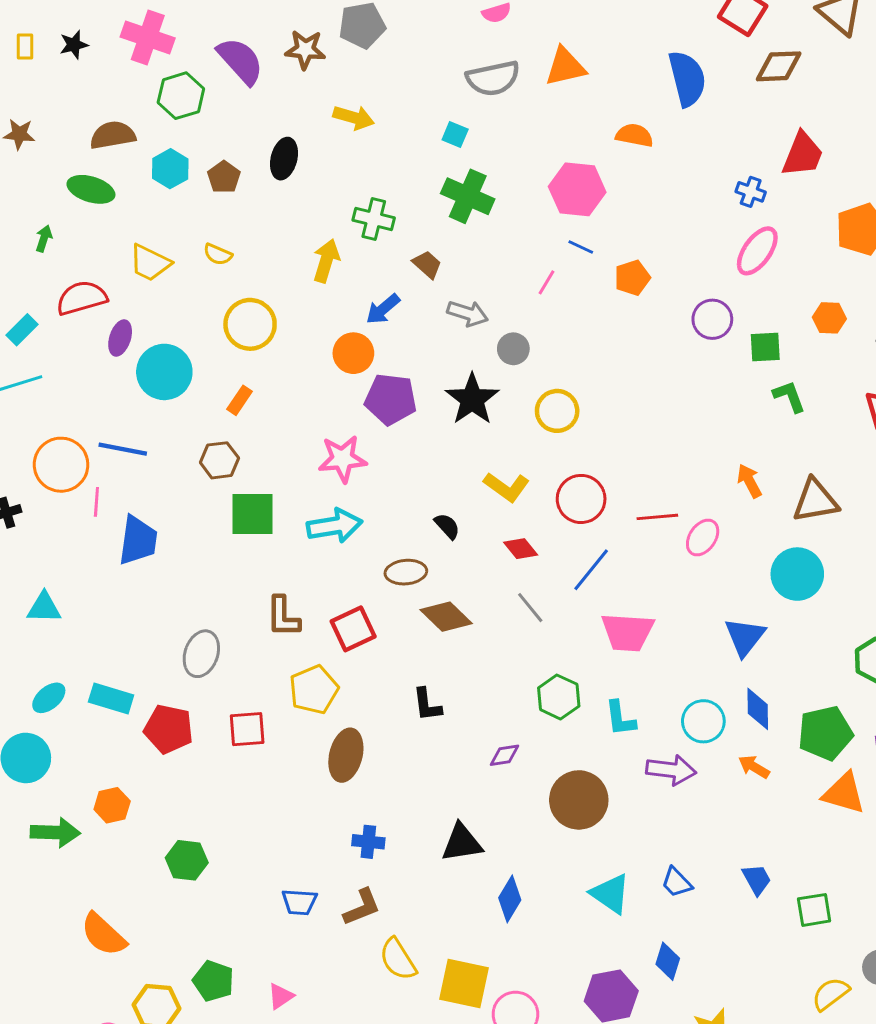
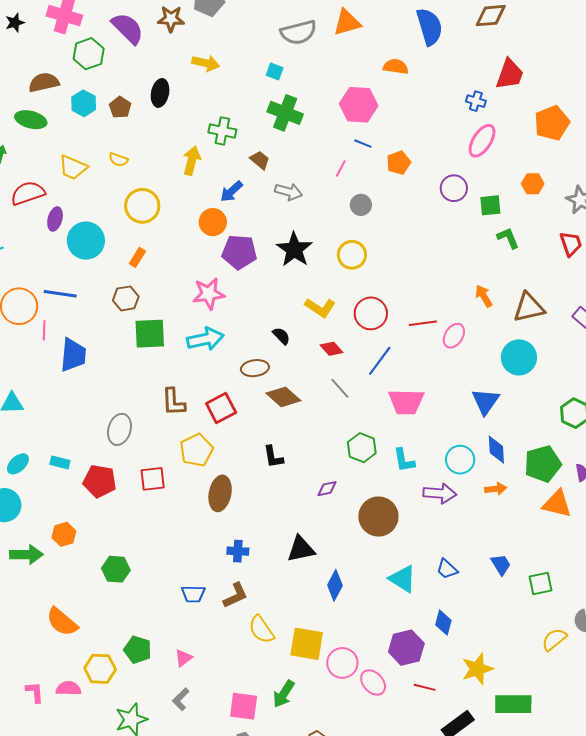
gray circle: (513, 349) -> (361, 205), moved
cyan rectangle: (111, 699) -> (60, 462), size x0.7
orange arrow: (754, 767) -> (496, 489), turned 145

